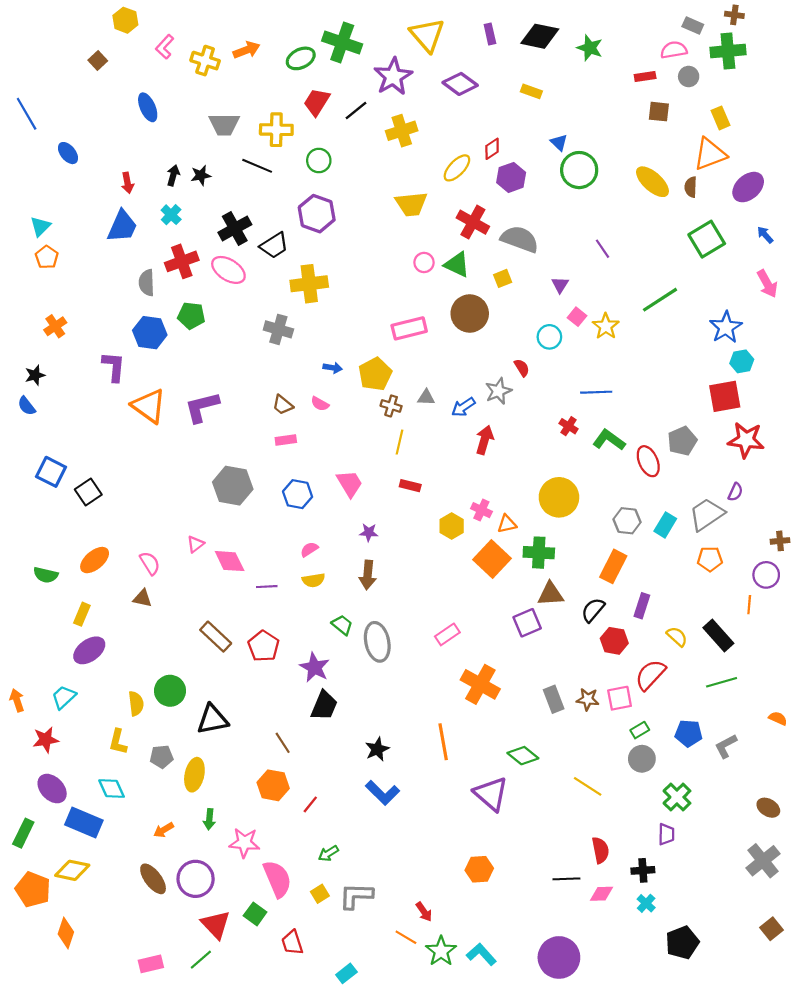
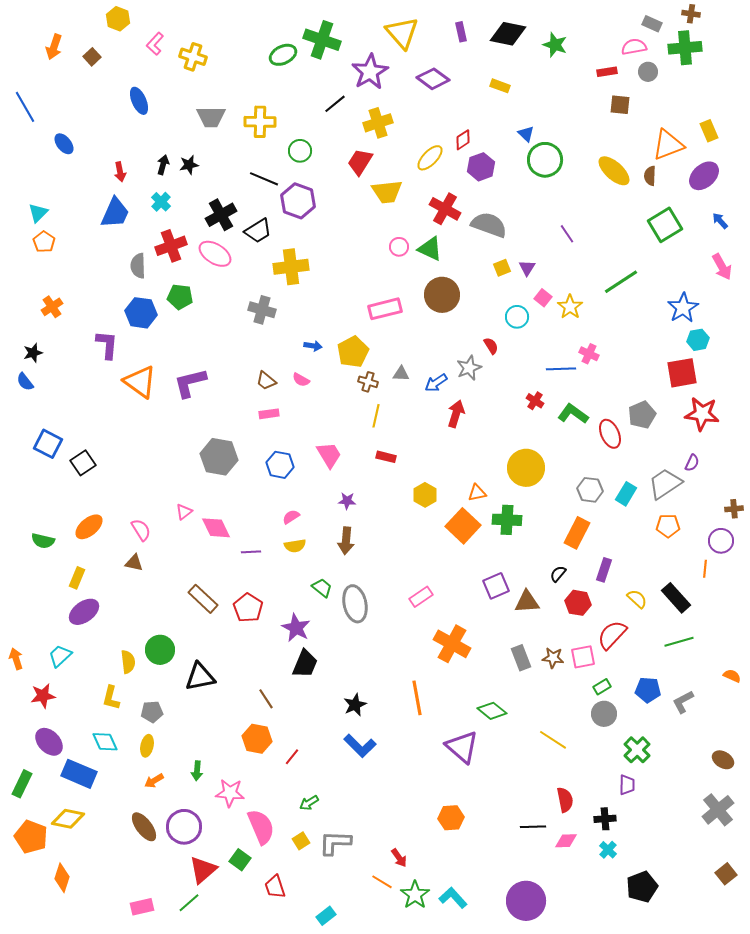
orange arrow: (247, 50) -> (54, 47), moved, turned 130
red trapezoid: (317, 102) -> (360, 162), moved
yellow rectangle: (720, 118) -> (709, 131), moved
black line: (257, 166) -> (264, 179), moved
yellow square: (503, 278) -> (502, 268), moved
pink cross: (481, 510) -> (589, 354), moved
brown triangle: (550, 594) -> (527, 602), moved
black semicircle: (593, 610) -> (558, 574), size x0.7
yellow ellipse: (194, 775) -> (147, 746), moved, size x0.7
red triangle: (216, 925) -> (203, 870), turned 32

